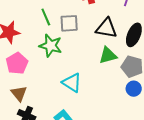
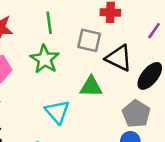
gray square: (69, 23) -> (89, 40), moved
green triangle: (108, 55) -> (91, 87), moved

